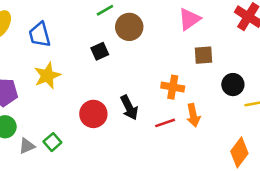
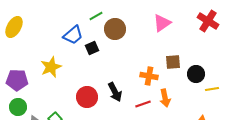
blue trapezoid: (40, 35) -> (73, 35), moved, turned -115
brown square: (203, 55) -> (173, 62), moved

